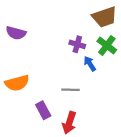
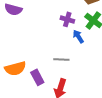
orange semicircle: (17, 83) -> (15, 68), moved

